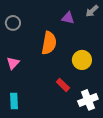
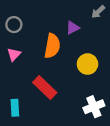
purple triangle: (68, 18) -> (73, 28), moved, turned -40
pink triangle: (13, 63) -> (14, 54), moved
red rectangle: (63, 85) -> (45, 87), moved, size x1.6

